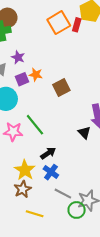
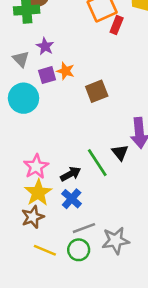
red rectangle: (77, 25) -> (117, 25), moved
green line: (35, 125) -> (97, 163), moved
pink star: (13, 132) -> (36, 167), moved, turned 30
gray line: (63, 194) -> (84, 228), turned -54
green circle: (77, 210) -> (79, 250), moved

